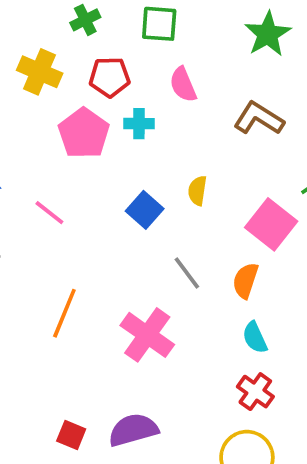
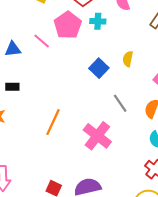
pink line: (49, 213) -> (42, 41), moved

